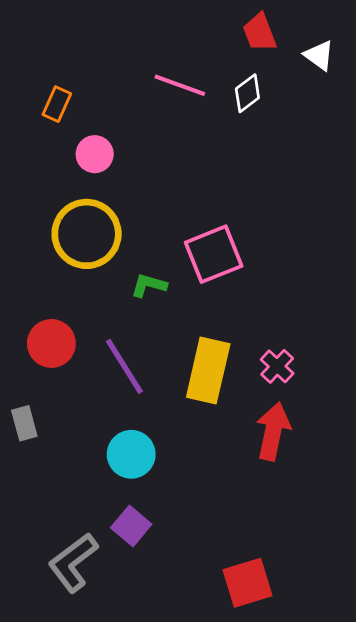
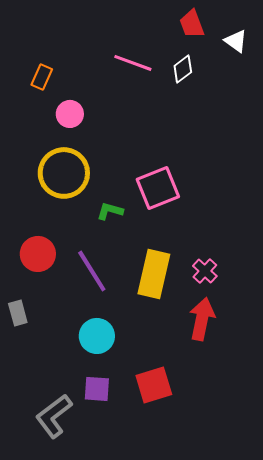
purple square: (131, 526) -> (97, 389), turned -36
red square: (247, 583) -> (154, 385), moved

